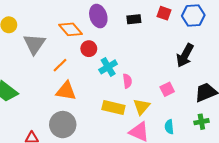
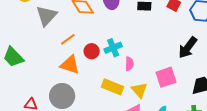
red circle: (89, 49) -> (92, 51), moved
pink square: (167, 89) -> (166, 77), size x1.5
yellow triangle: (142, 107) -> (139, 90), turned -30

